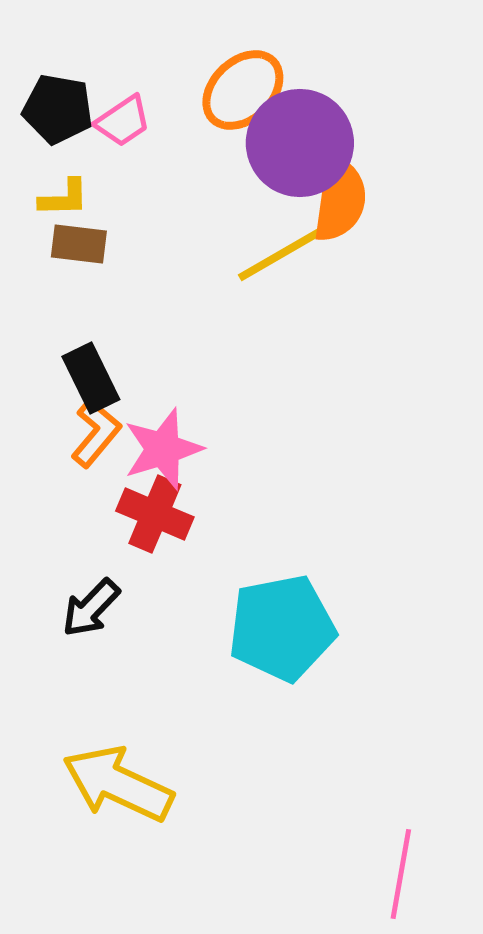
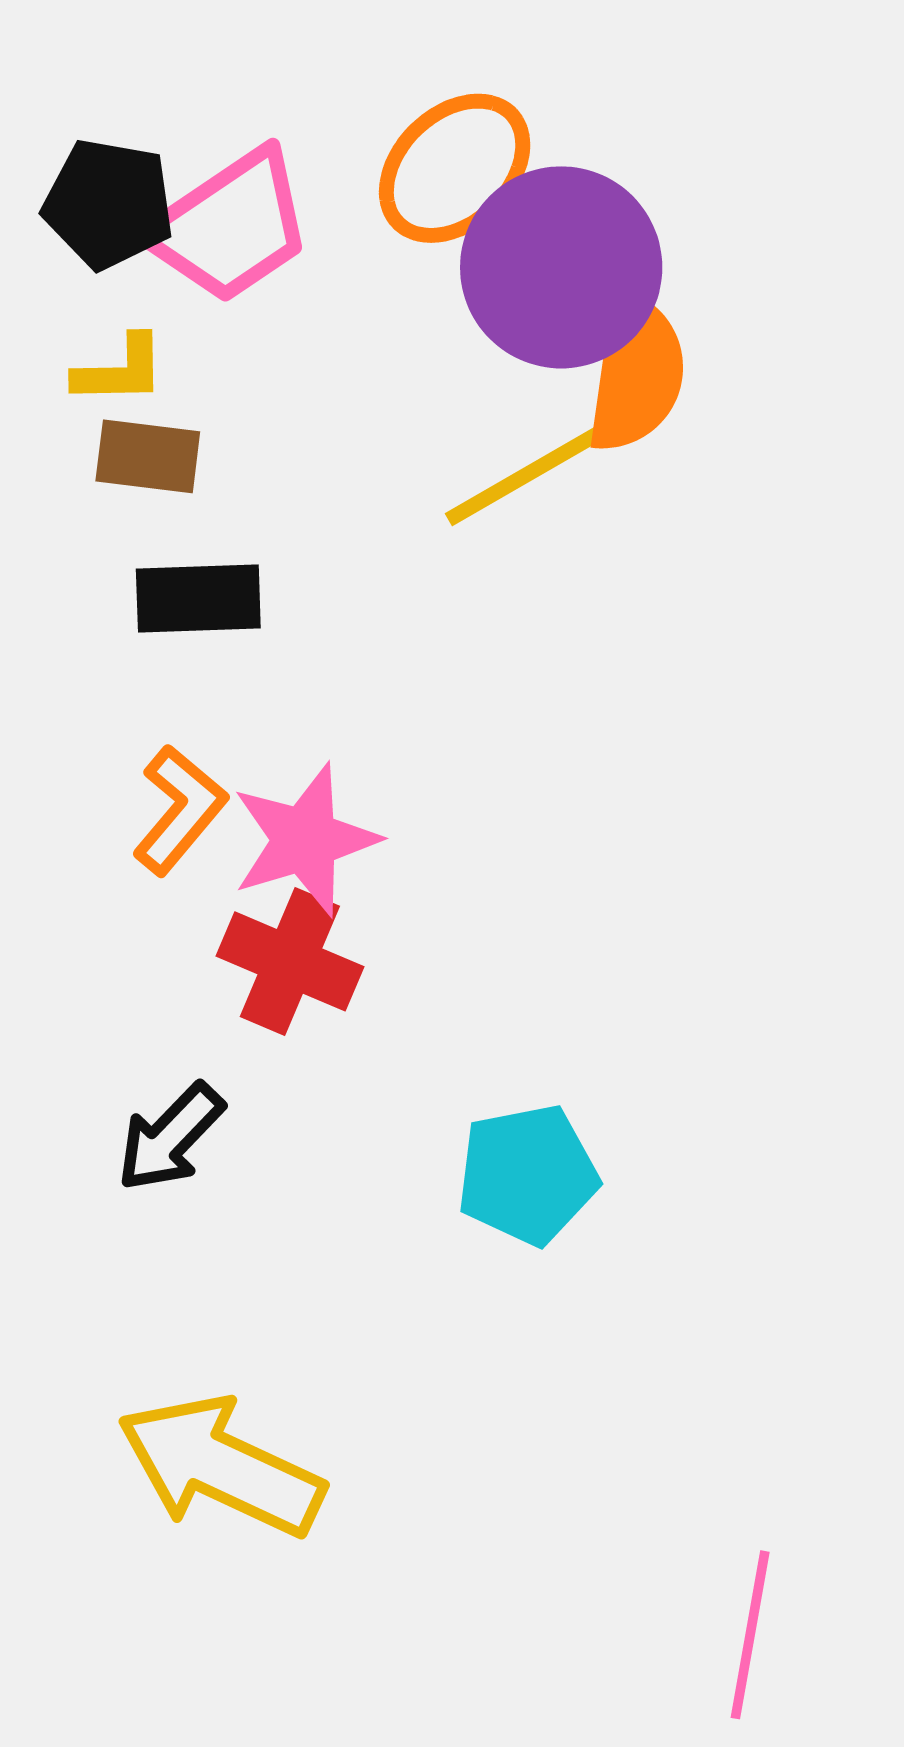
pink trapezoid: (123, 121) -> (230, 226), size x1.6
black rectangle: (91, 378) -> (198, 599), moved, turned -66
cyan pentagon: (282, 628) -> (528, 1175), size x0.7

